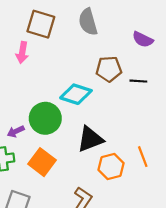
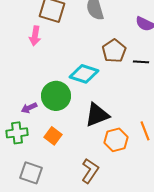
brown pentagon: (109, 69) -> (114, 51), turned -30
orange square: (42, 162) -> (53, 136), size x0.7

